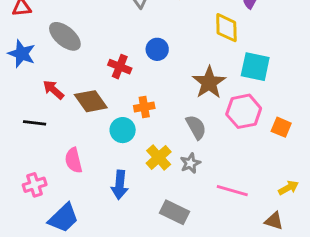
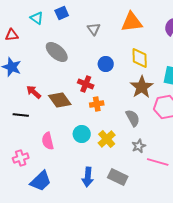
yellow diamond: (226, 28) -> (140, 58), moved
gray ellipse: (65, 36) -> (57, 52), moved
red cross: (120, 67) -> (86, 84), moved
cyan circle: (123, 130) -> (82, 134), moved
gray star: (190, 163) -> (139, 146), moved
blue arrow: (120, 185) -> (88, 177), moved

